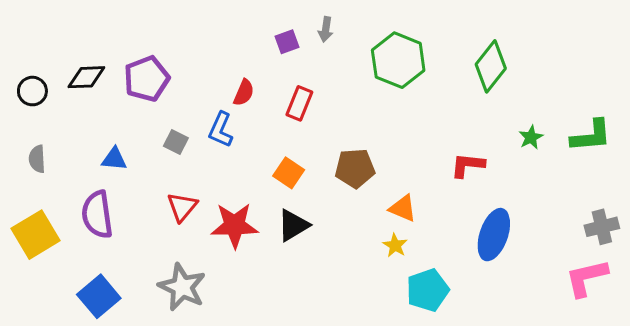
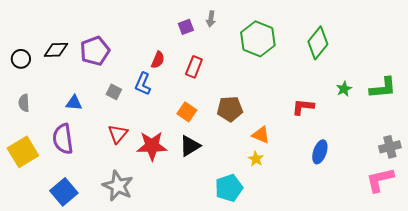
blue ellipse: (494, 235) -> (320, 152), size x0.7
cyan pentagon: (427, 290) -> (229, 188), moved

